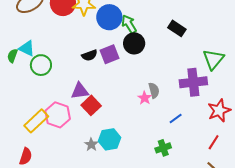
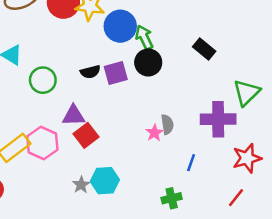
green circle: (41, 65) -> (43, 80), moved
blue line: (176, 118) -> (191, 163), turned -40

